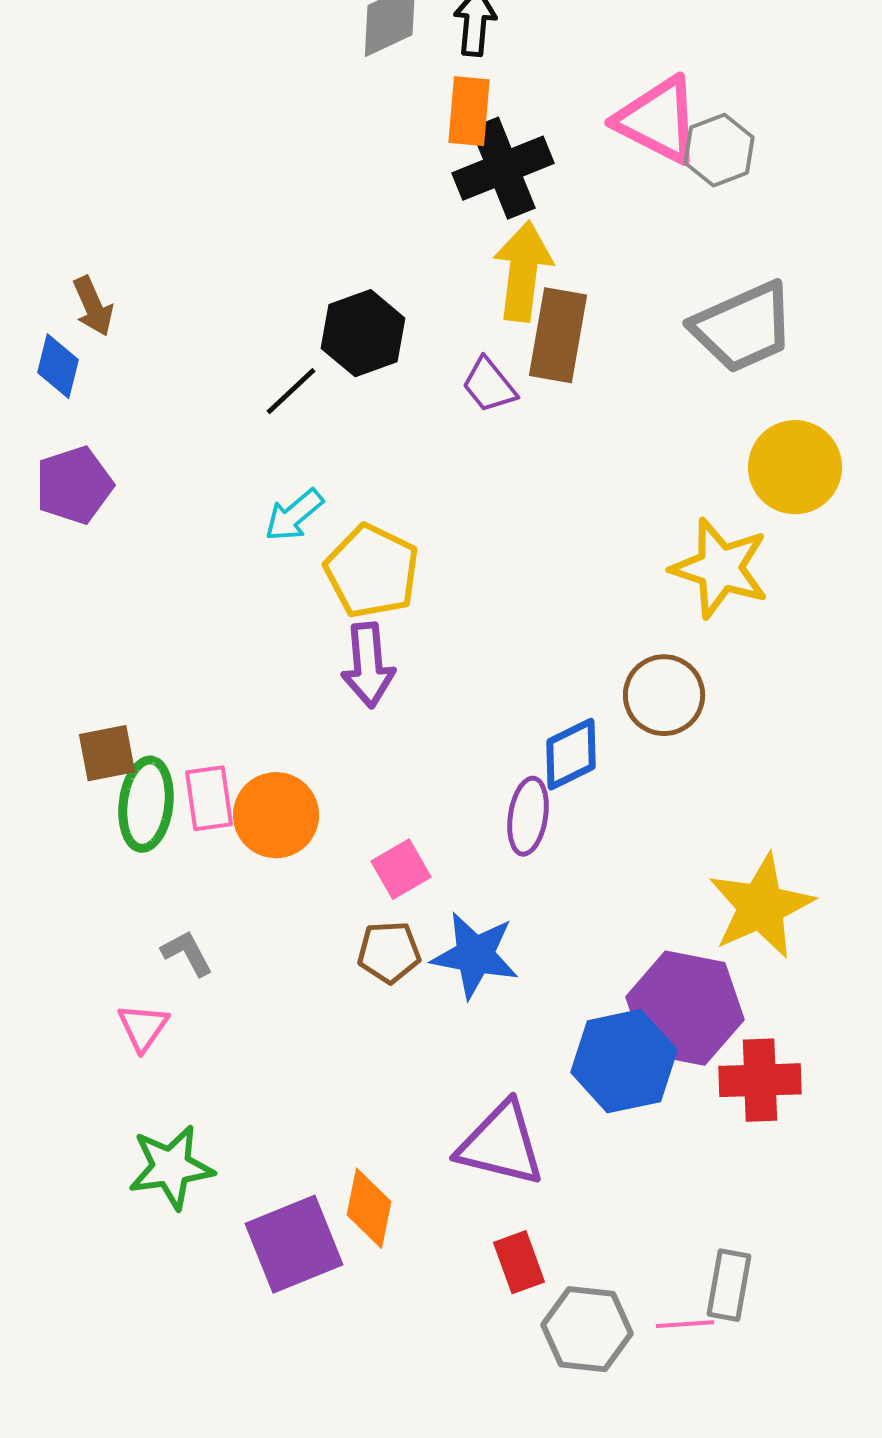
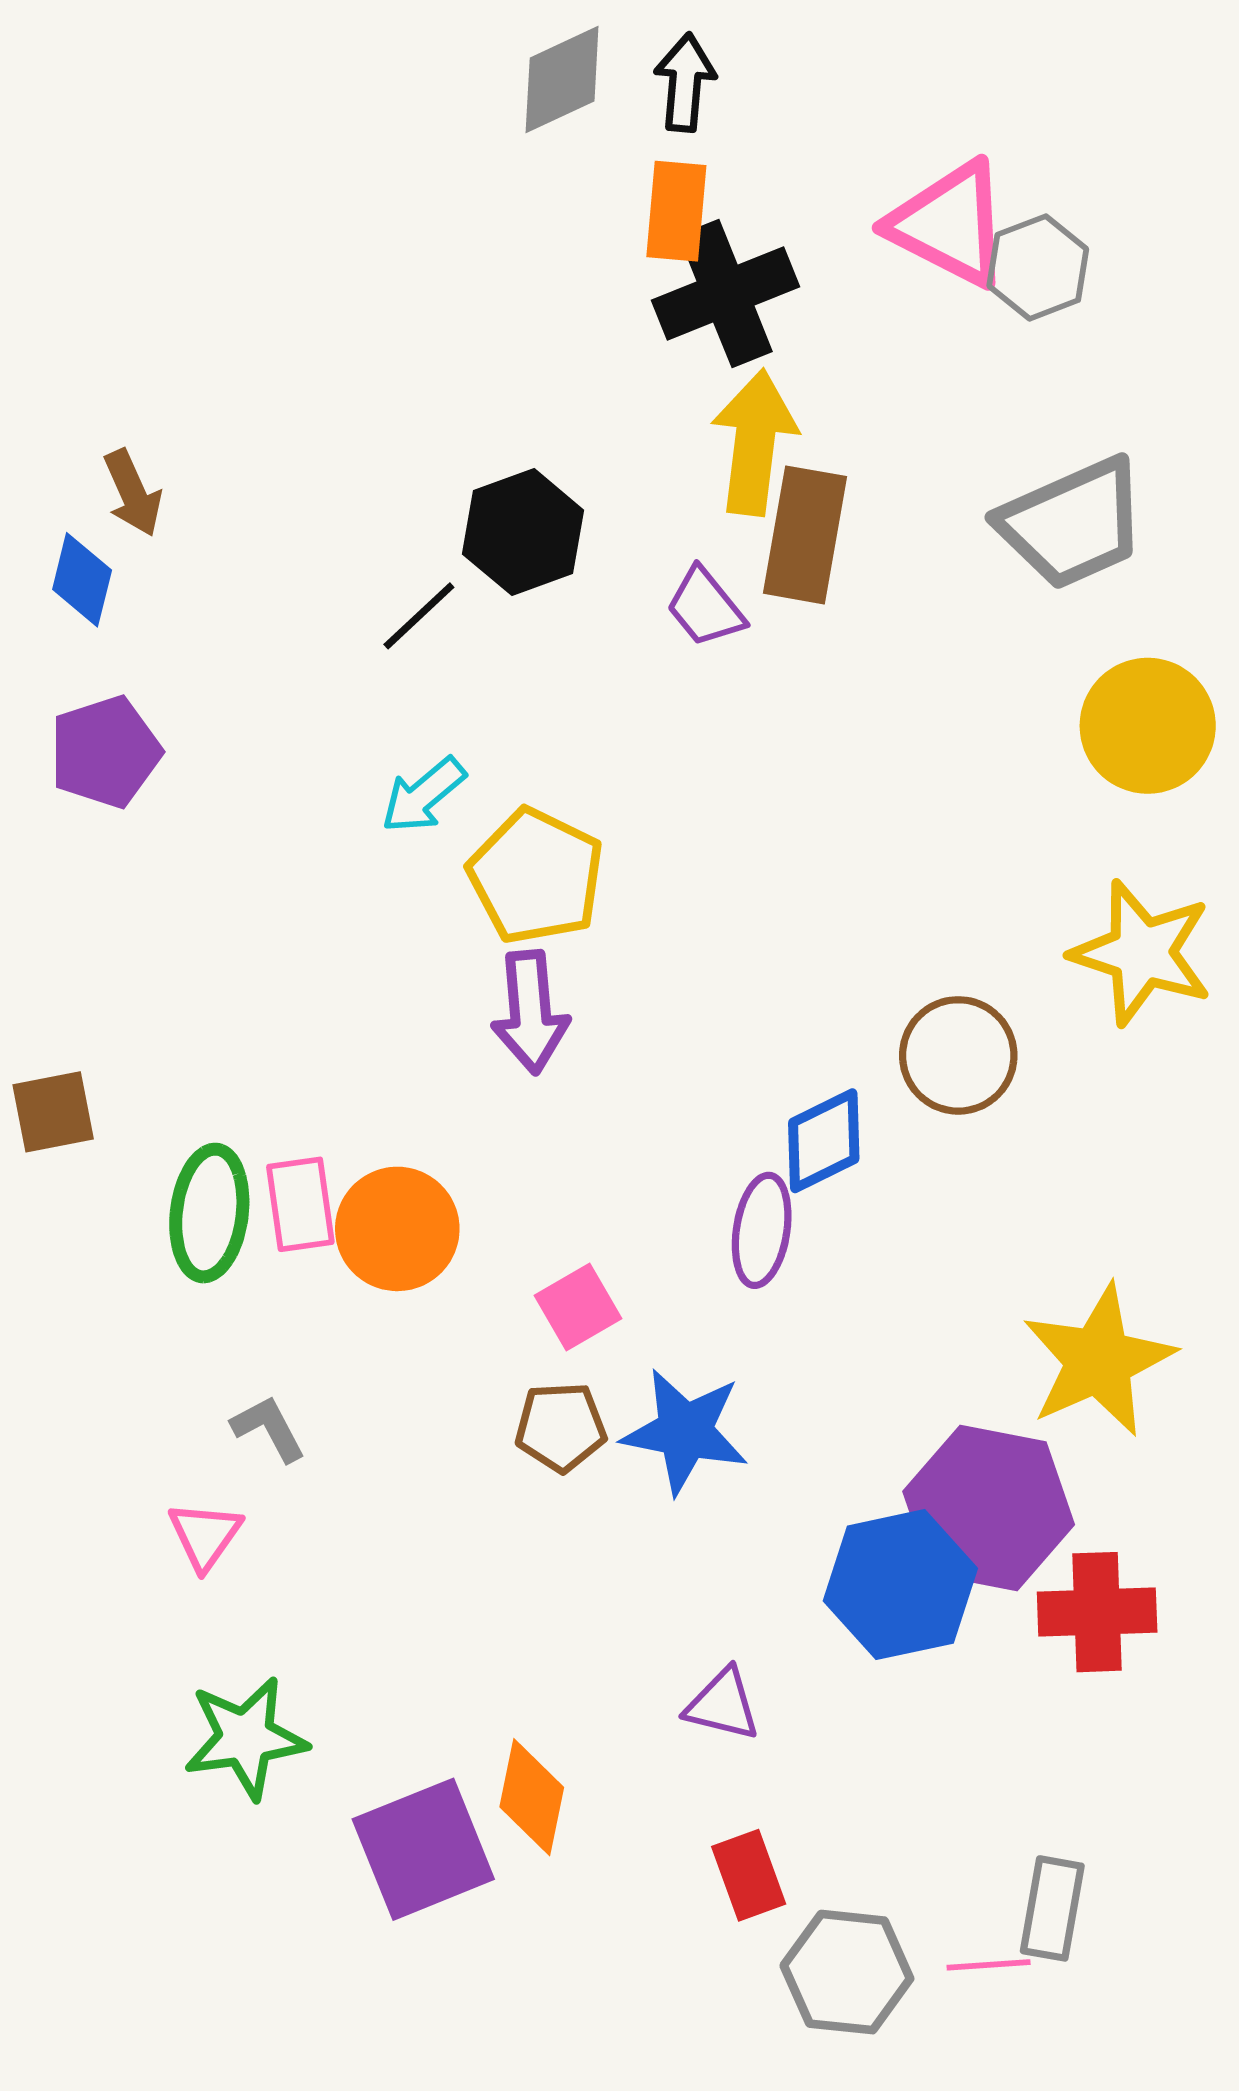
yellow star: (720, 568) -> (1142, 953), moved
brown square: (107, 753) -> (53, 1112), moved
purple triangle: (501, 1144) -> (723, 1705), size x0.6

